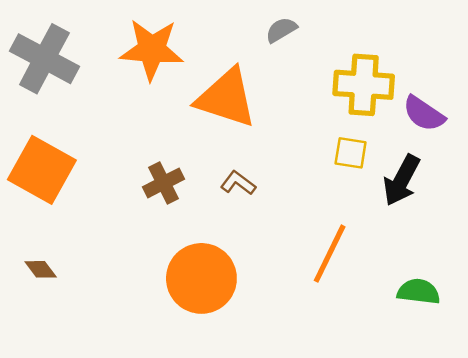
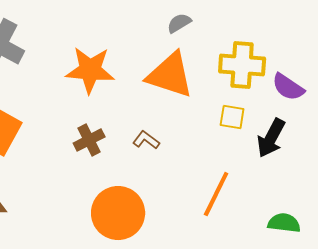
orange star: (152, 50) -> (90, 70), moved
orange triangle: (226, 98) -> (170, 75), moved

